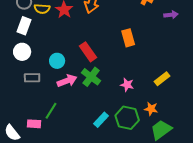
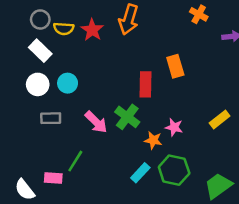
white rectangle: (24, 26) -> (40, 51), turned -66
red rectangle: (88, 52) -> (145, 84), moved, turned 36
cyan circle: (57, 61) -> (68, 83), moved
pink arrow: (67, 81) -> (96, 122), turned 66
orange star: (151, 109) -> (153, 140), moved

